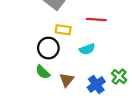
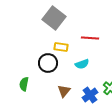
green semicircle: (43, 72) -> (24, 84), moved, turned 56

